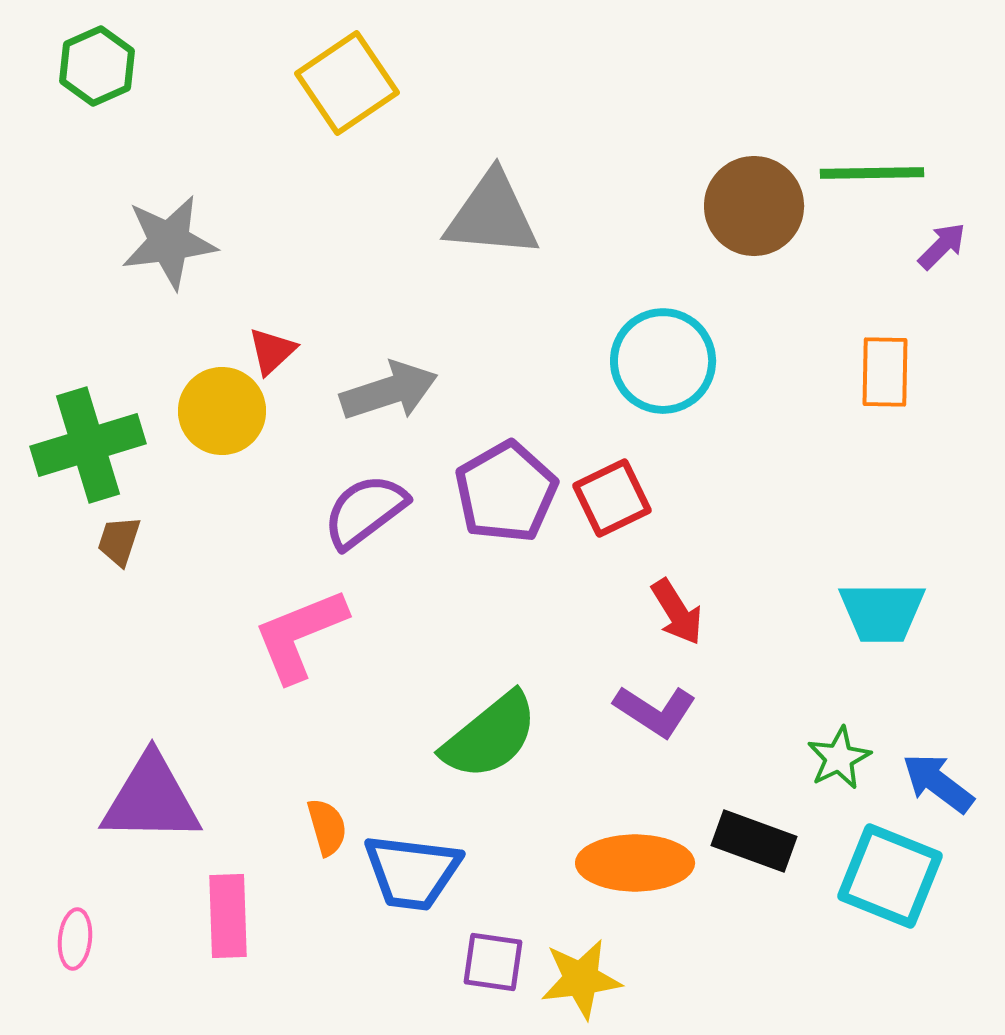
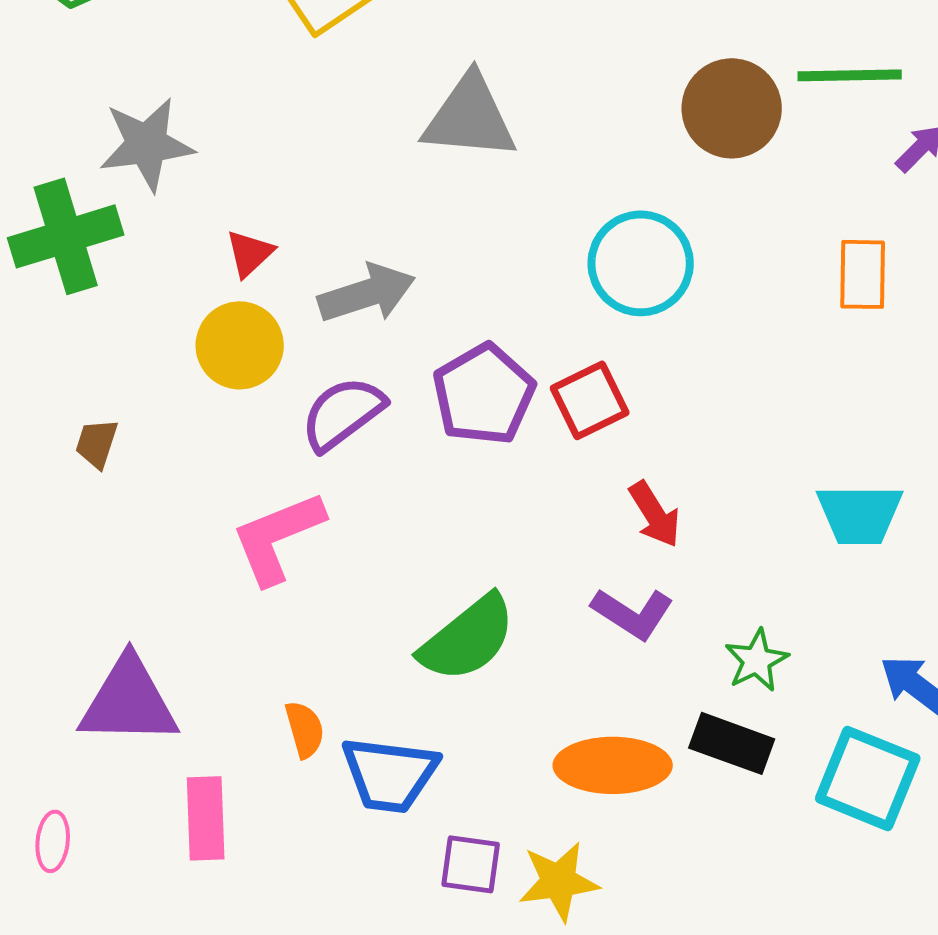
yellow circle: (222, 411) -> (240, 345), moved
green cross: (88, 445) -> (66, 236), moved
green star: (839, 758) -> (757, 660), moved

